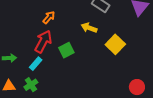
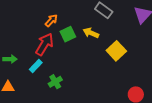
green square: (66, 50) -> (68, 34), moved
green cross: (31, 85) -> (55, 82), moved

